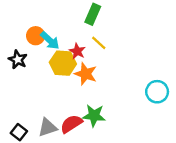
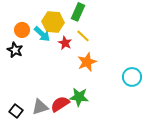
orange circle: (36, 36) -> (22, 30), moved
yellow hexagon: (63, 63) -> (53, 22), moved
orange star: (86, 74) -> (87, 62), moved, turned 30

